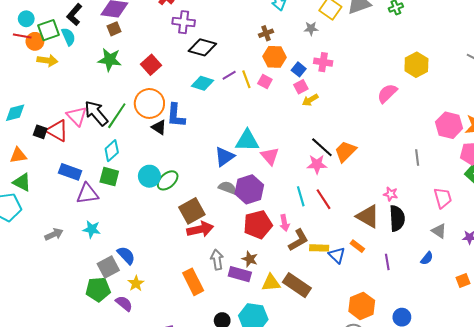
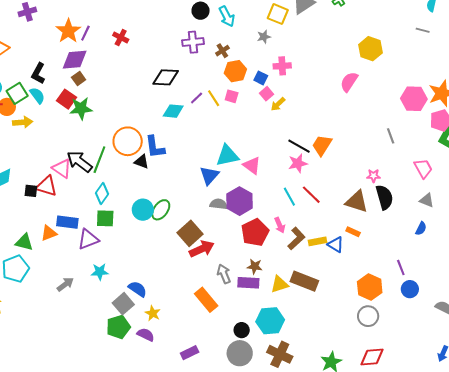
purple cross: (184, 22) -> (193, 42), moved
red square: (151, 65) -> (67, 99), moved
orange triangle: (18, 155) -> (49, 233), moved
purple line: (387, 262) -> (401, 268), moved

